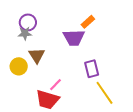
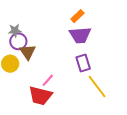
purple circle: (28, 22) -> (18, 41), moved
purple trapezoid: (74, 38) -> (80, 35), moved

